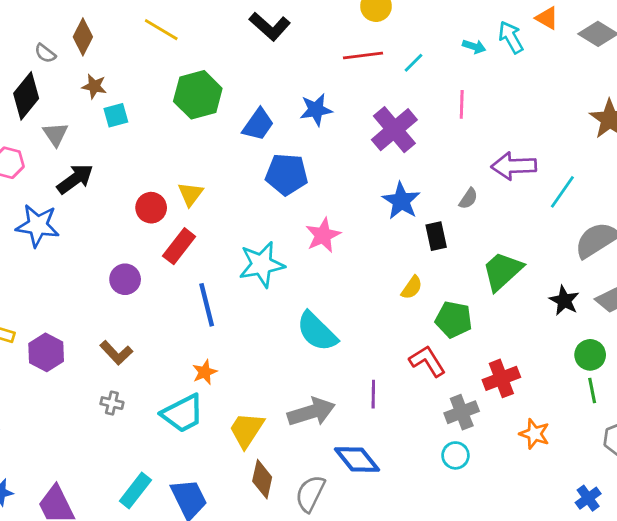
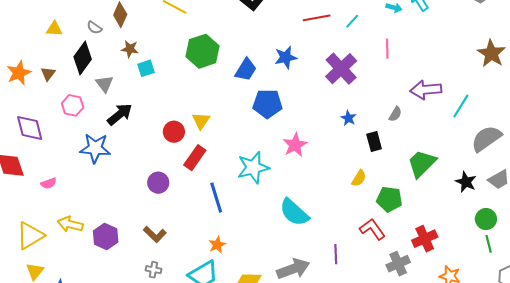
blue star: (401, 201) -> (348, 118), size x0.6

